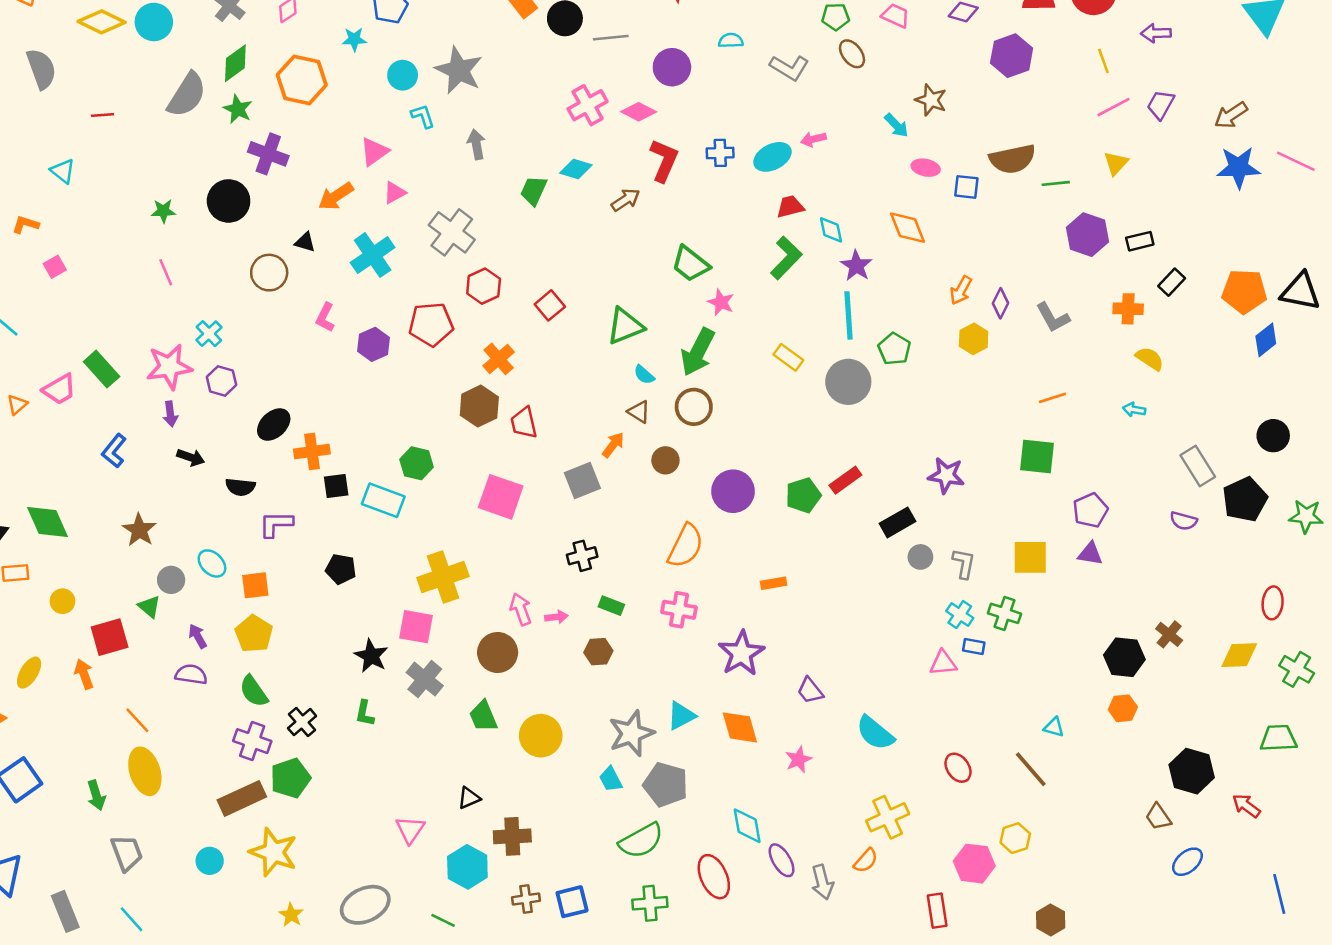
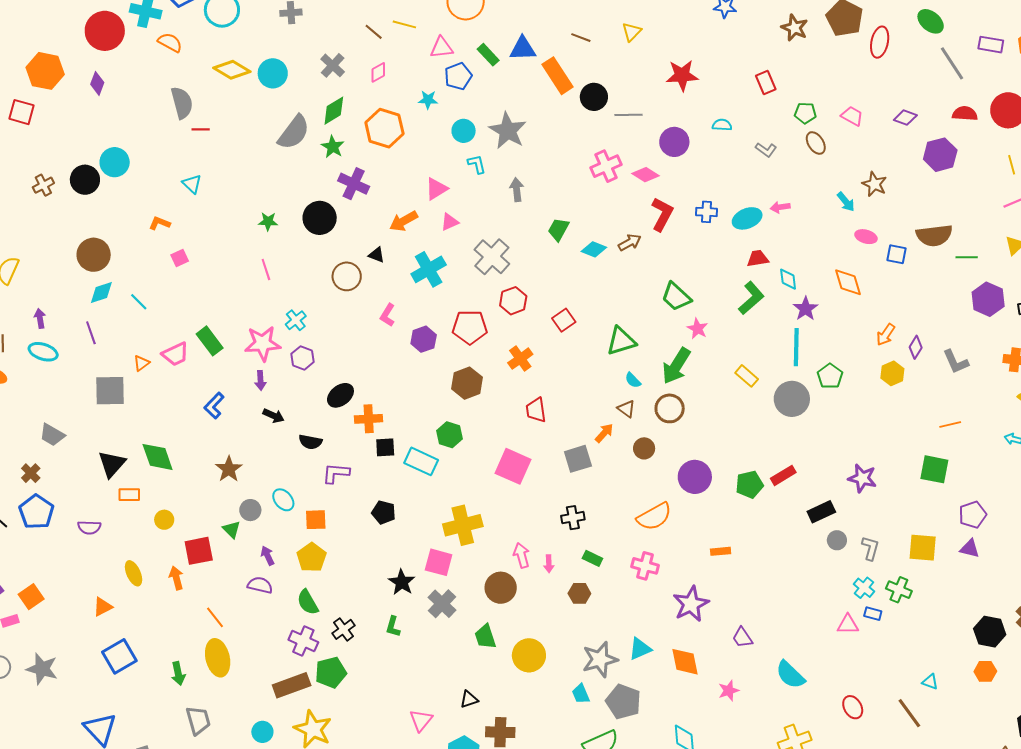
gray L-shape: (789, 68) -> (766, 150), size x0.7
red line: (102, 115) -> (201, 129), moved
cyan diamond: (576, 169) -> (594, 249), moved
brown hexagon: (479, 406) -> (467, 383), moved
orange semicircle: (686, 546) -> (654, 517), turned 30
pink arrow: (556, 617) -> (549, 564), turned 90
yellow ellipse: (29, 673) -> (134, 573), turned -60

